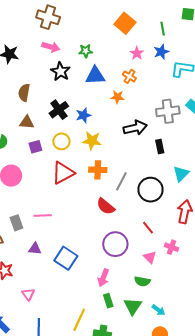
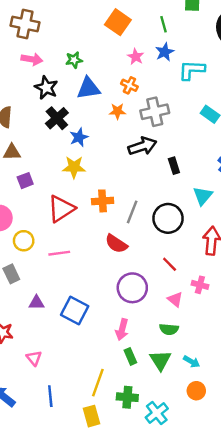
black cross: (59, 110) -> (57, 118), moved
gray cross: (168, 111) -> (155, 112), moved
yellow circle: (61, 141) -> (24, 241), moved
yellow star: (92, 141) -> (74, 167), moved
pink line: (43, 215) -> (59, 253), moved

